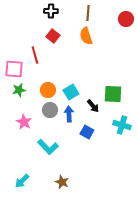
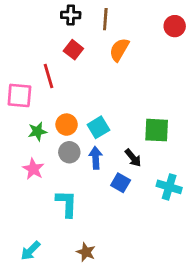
brown line: (88, 13) -> (105, 19), moved
orange semicircle: (86, 36) -> (119, 50), turned 48
green star: (19, 90) -> (37, 131), moved
black arrow: (93, 106) -> (133, 158), moved
cyan cross: (122, 125) -> (169, 187), moved
cyan L-shape: (48, 147) -> (67, 204), turned -135

